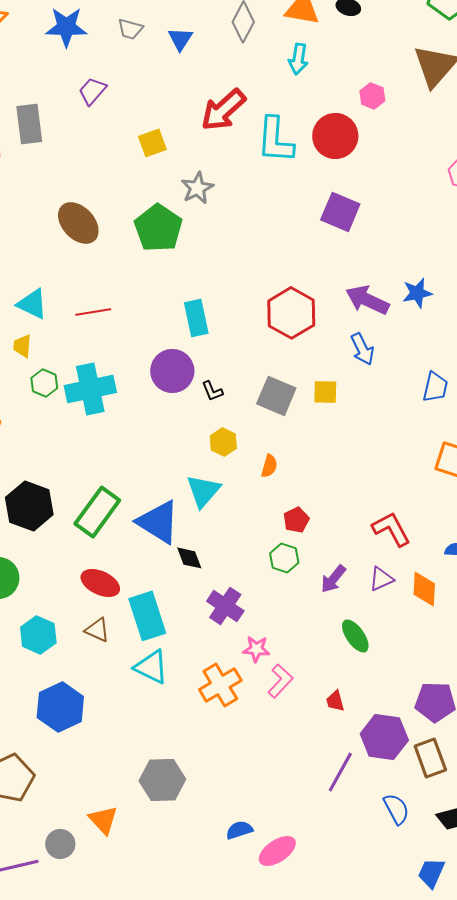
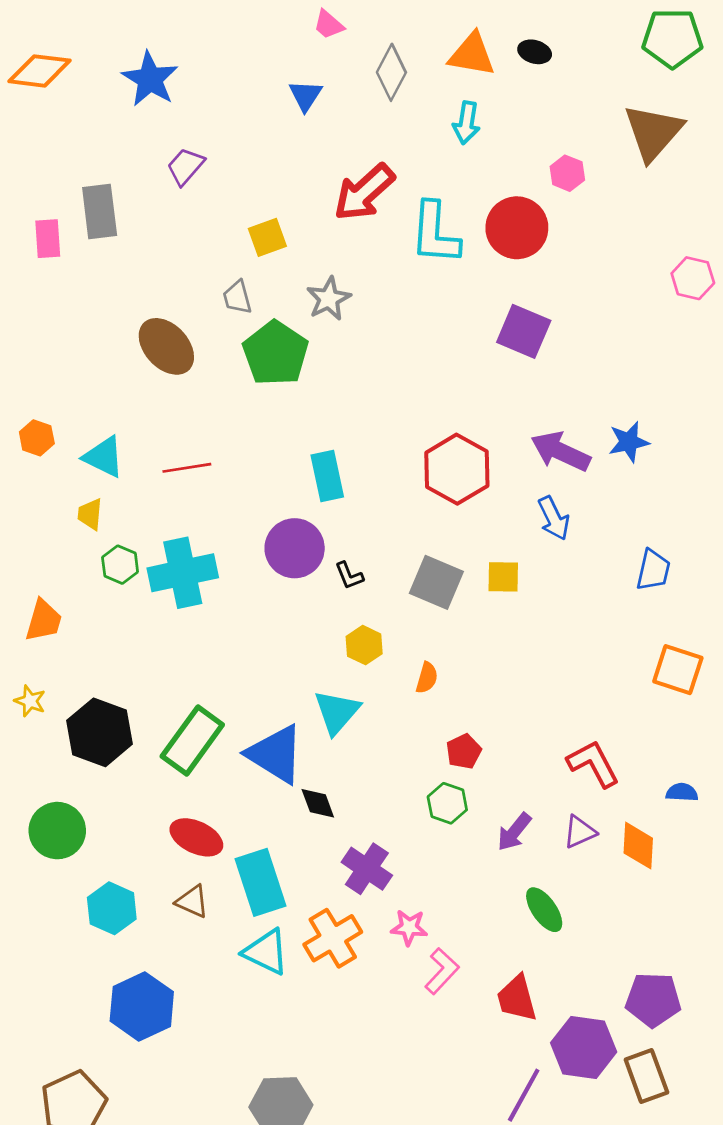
blue star: (66, 27) -> (150, 79), turned 30
gray trapezoid: (130, 29) -> (237, 297), moved, turned 60
orange cross: (220, 685) -> (333, 938), moved
red trapezoid: (335, 701) -> (517, 998), size x1.6

